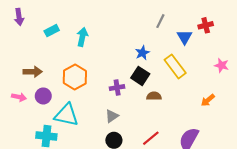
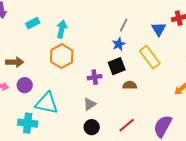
gray line: (160, 21) -> (124, 25), moved
black square: (140, 76) -> (117, 66), turned 36
orange hexagon: (75, 77) -> (62, 56), moved

